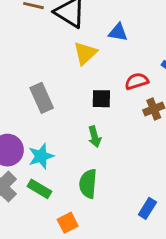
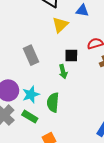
green arrow: (95, 137) -> (63, 72), moved
green semicircle: (88, 184) -> (53, 102), moved

